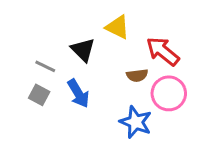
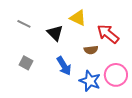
gray line: (45, 66) -> (24, 24), moved
blue arrow: (78, 93) -> (64, 66), moved
pink circle: (169, 93) -> (116, 75), moved

